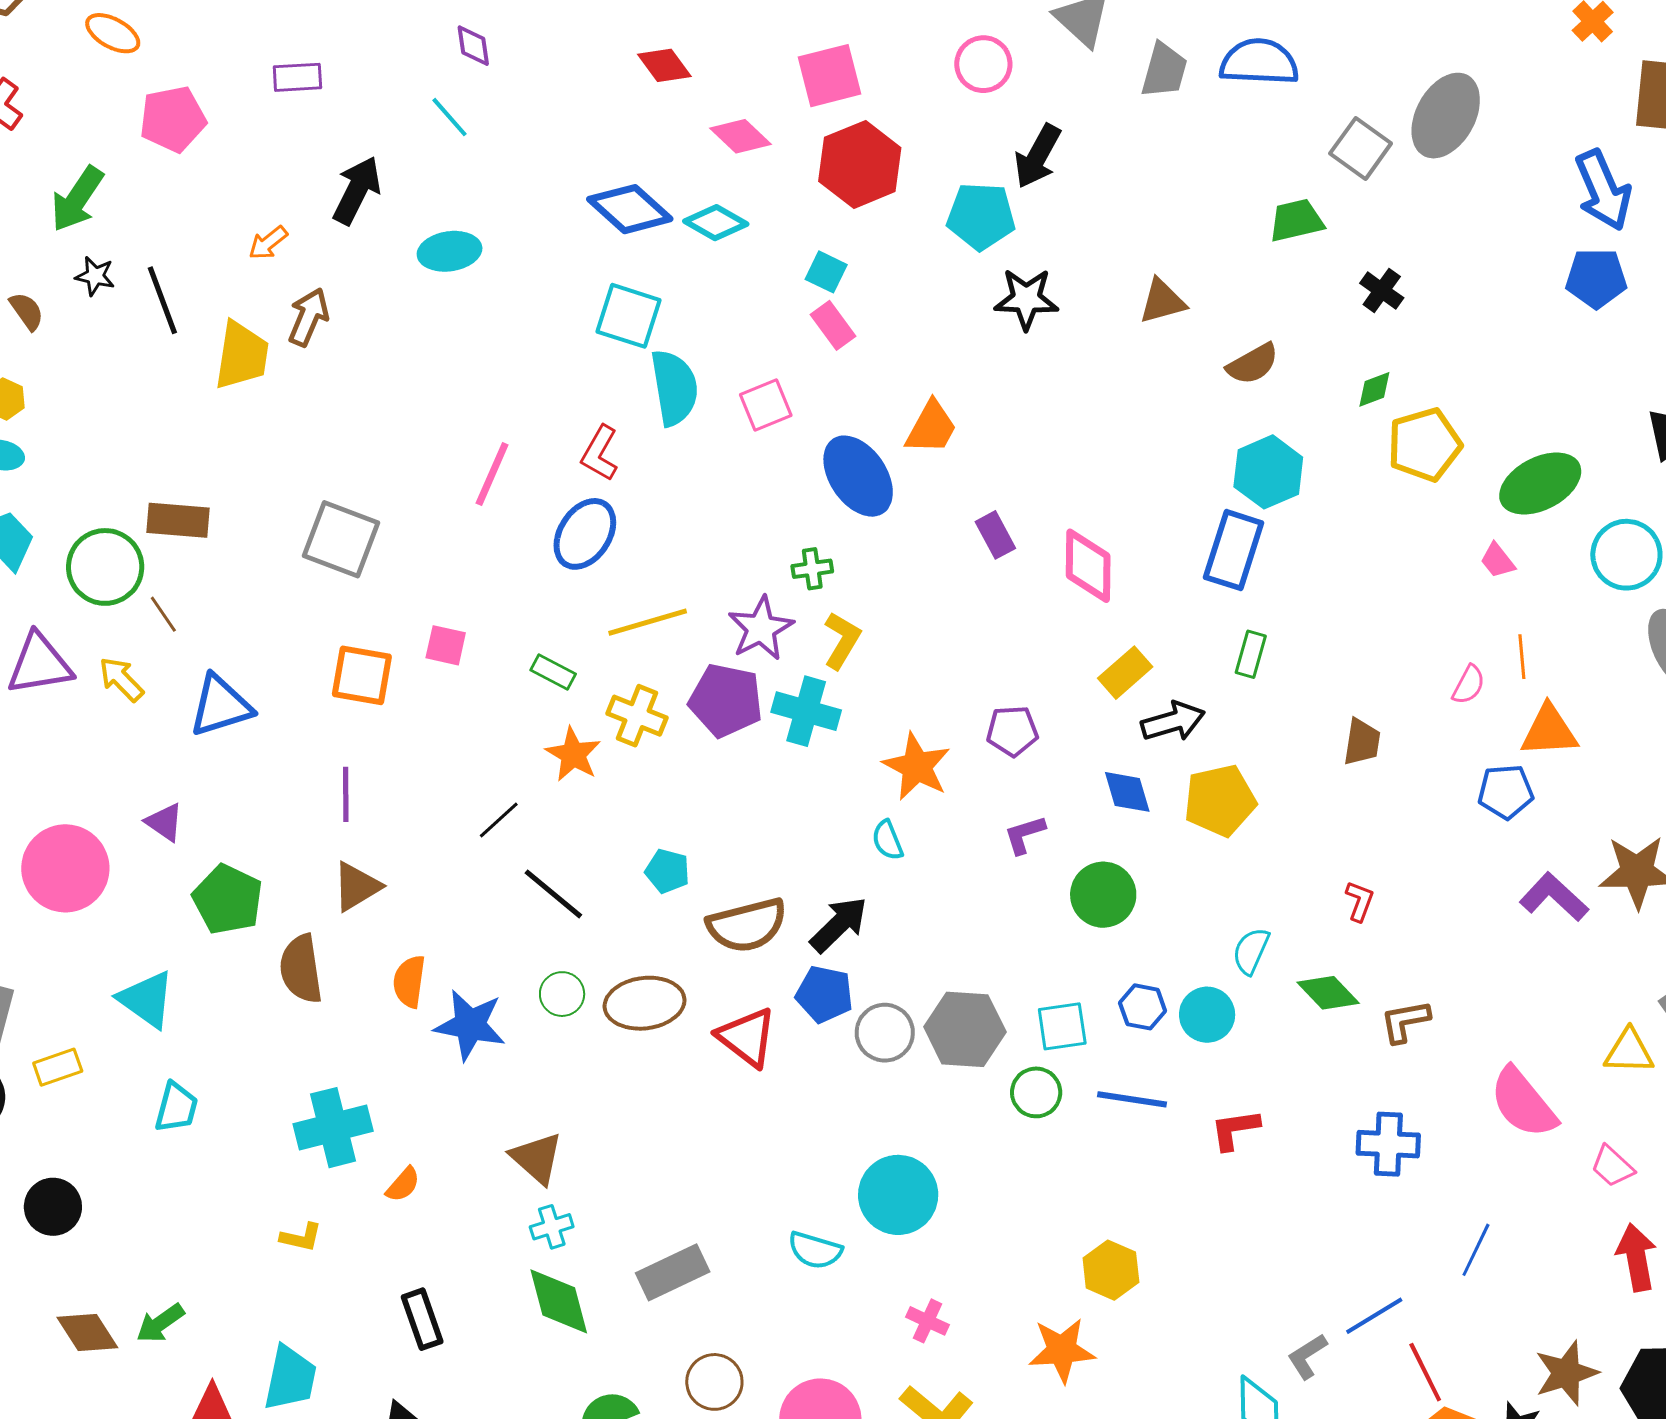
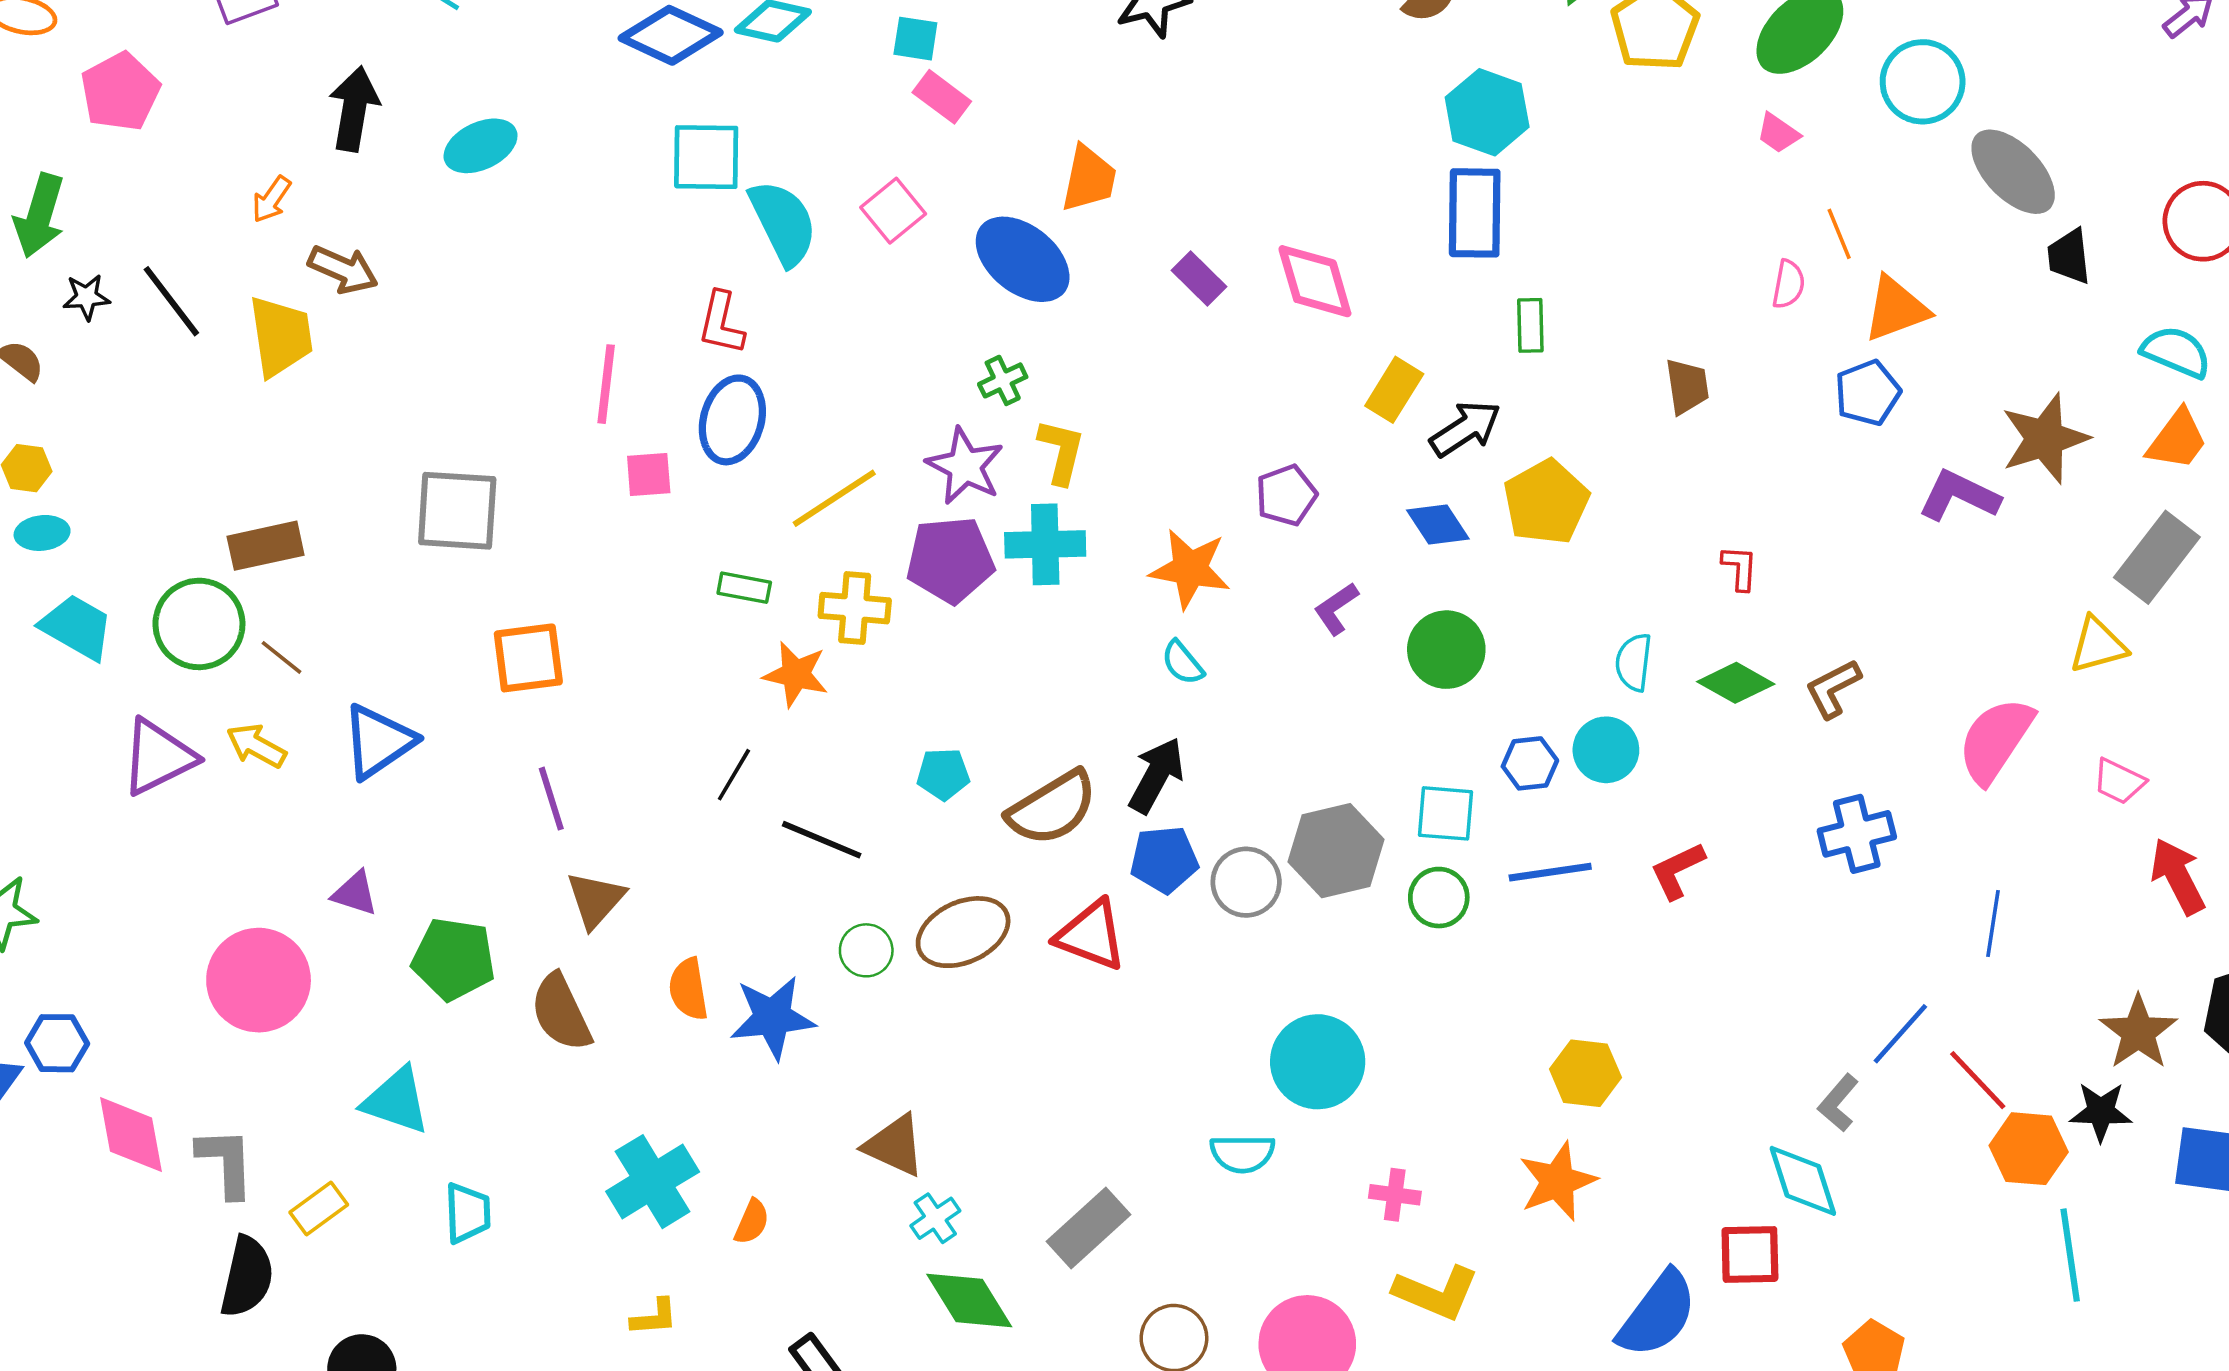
brown arrow: (308, 317) -> (343, 269), turned 108
pink square: (446, 645) -> (649, 475), moved
cyan square: (1062, 1026) -> (1445, 813), turned 30
pink semicircle: (1523, 1103) -> (1995, 740), turned 90

